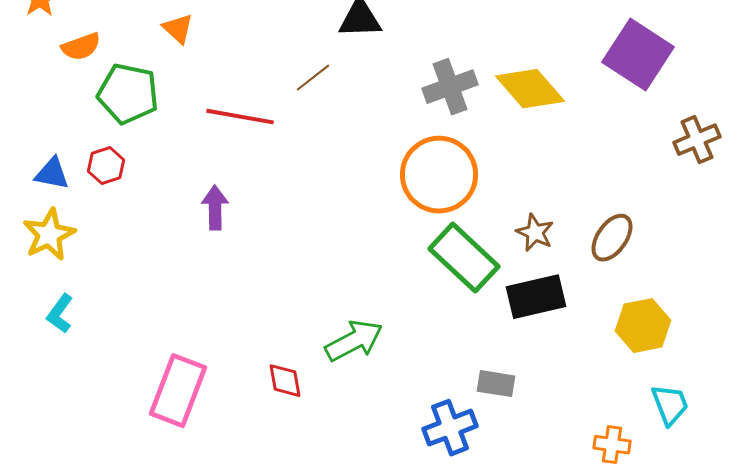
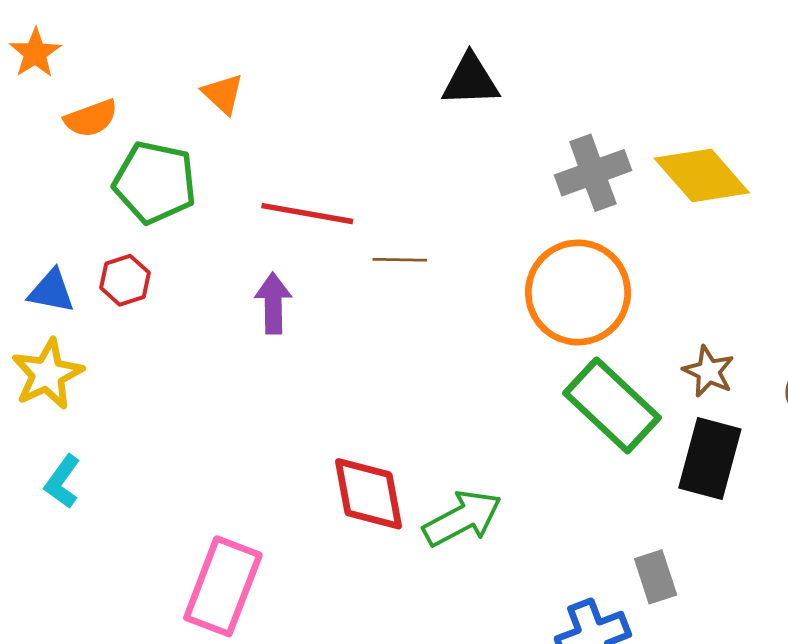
brown line: (313, 78) -> (400, 260), moved, turned 39
purple arrow: (215, 208) -> (273, 303), moved
black rectangle: (536, 297) -> (710, 458), turned -62
red diamond: (285, 381) -> (368, 494), moved, size x1.6
gray rectangle: (496, 384) -> (656, 577), turned 63

